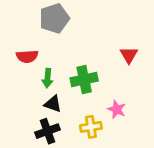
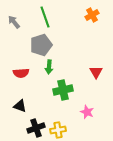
green arrow: (47, 78) -> (49, 67), moved
black triangle: (53, 104) -> (20, 106), moved
yellow cross: (91, 127) -> (58, 130), moved

